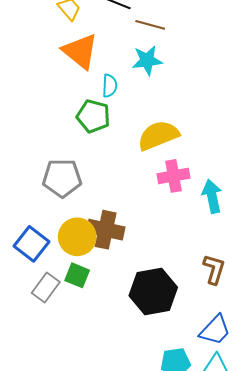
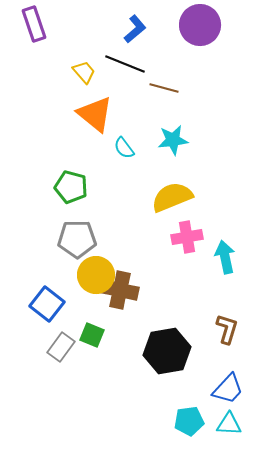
cyan star: (147, 60) -> (173, 140), moved
cyan semicircle: (110, 86) -> (124, 148), turned 140
green pentagon: (93, 116) -> (71, 187), moved
yellow circle: (77, 237) -> (96, 275), moved

